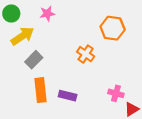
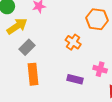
pink cross: (116, 93) -> (100, 69), moved
purple rectangle: (68, 96) -> (75, 79), moved

